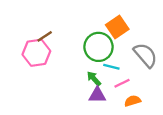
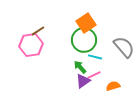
orange square: (117, 27) -> (86, 23), moved
pink line: (122, 83) -> (94, 75), moved
purple triangle: (97, 95) -> (83, 81), turned -35

